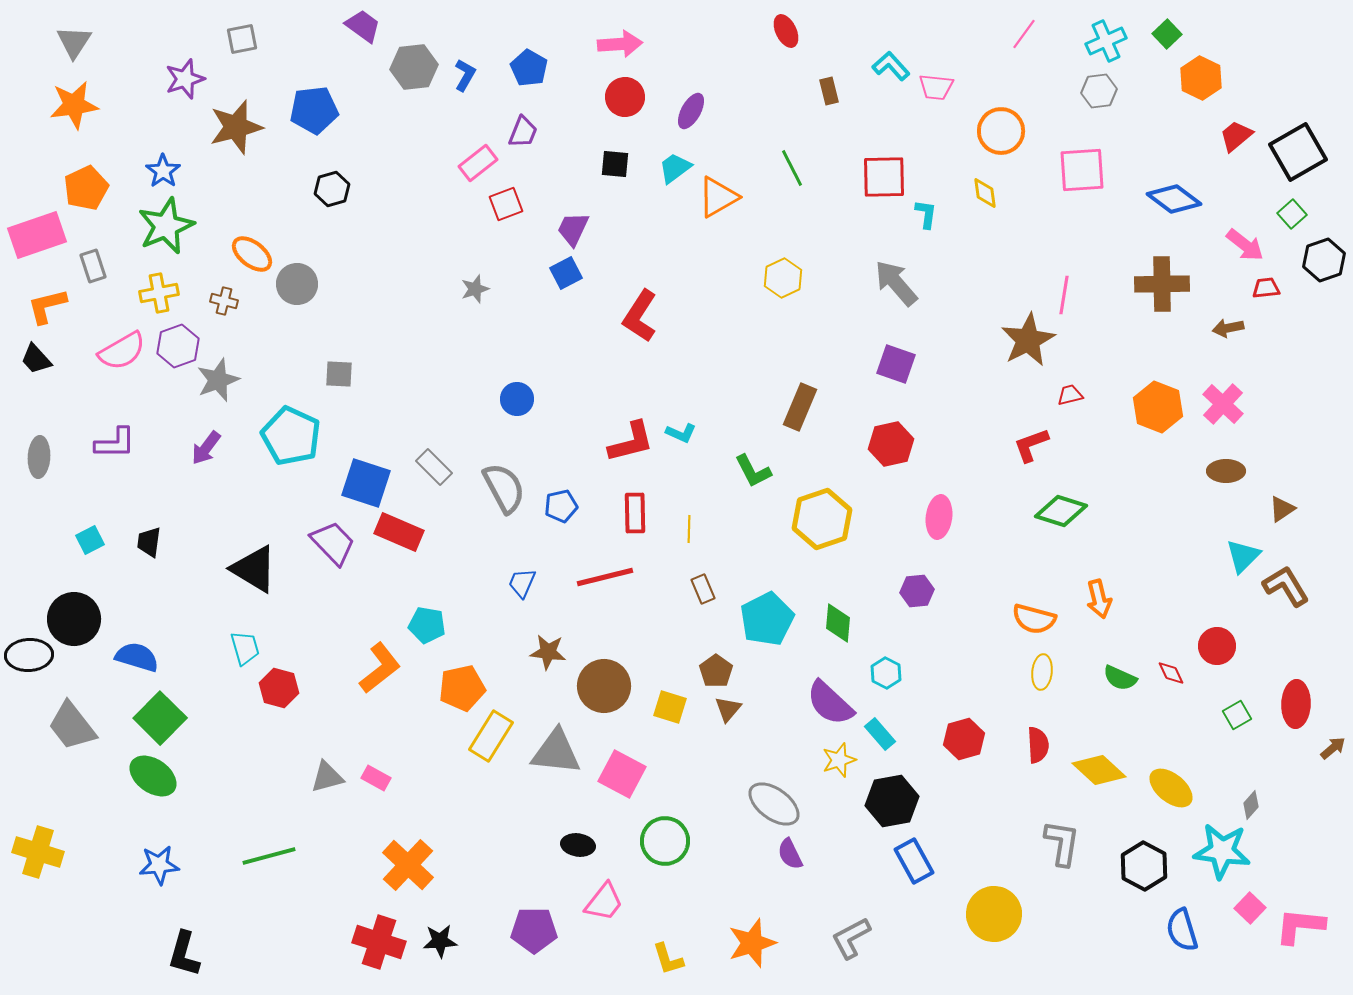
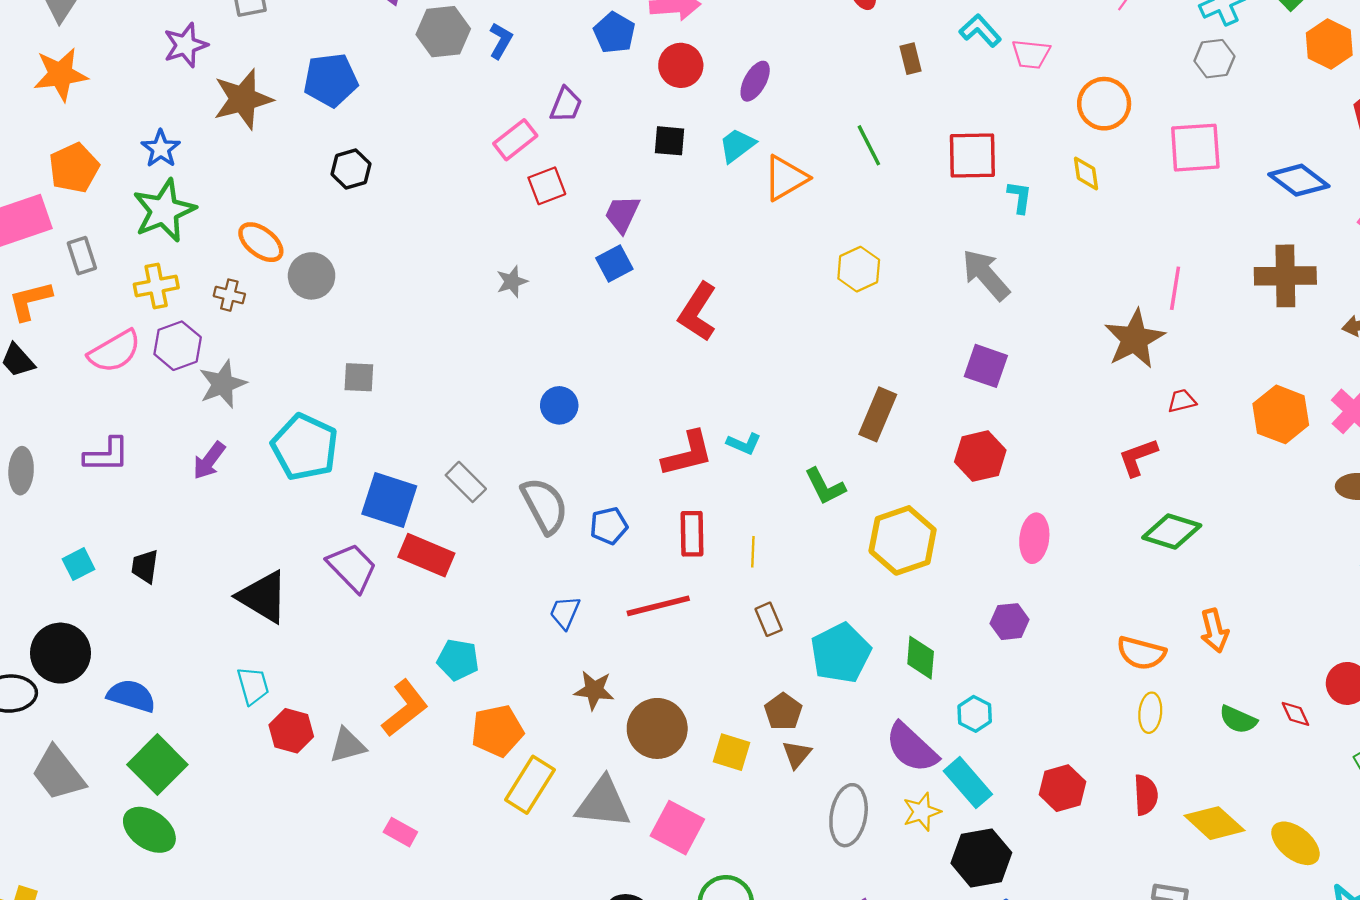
blue pentagon: (529, 68) -> (614, 33), moved
cyan rectangle: (880, 734) -> (968, 783), size x1.4
gray triangle: (327, 777) -> (348, 745), moved
gray ellipse: (774, 804) -> (849, 815), moved, turned 64

